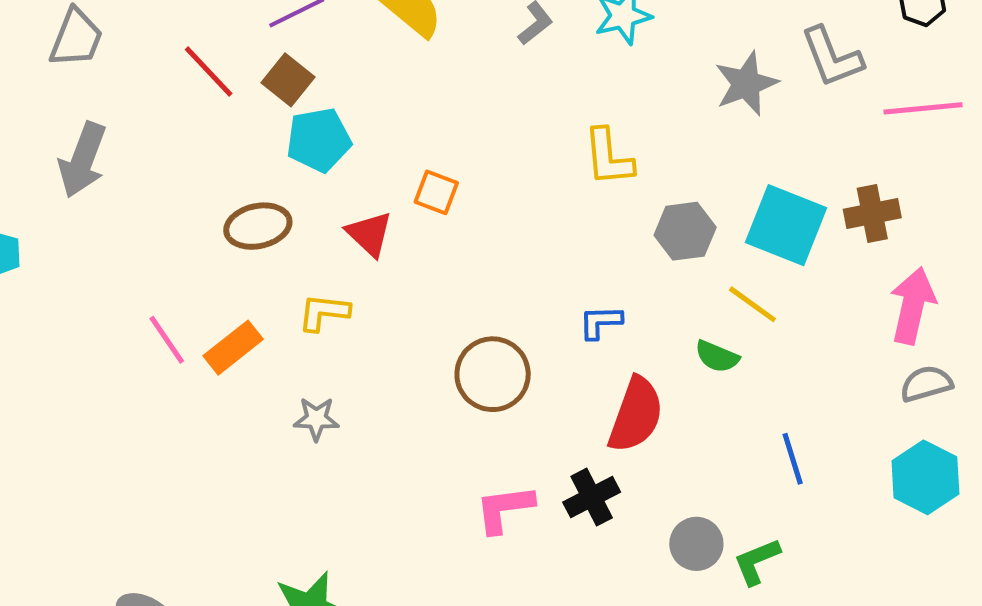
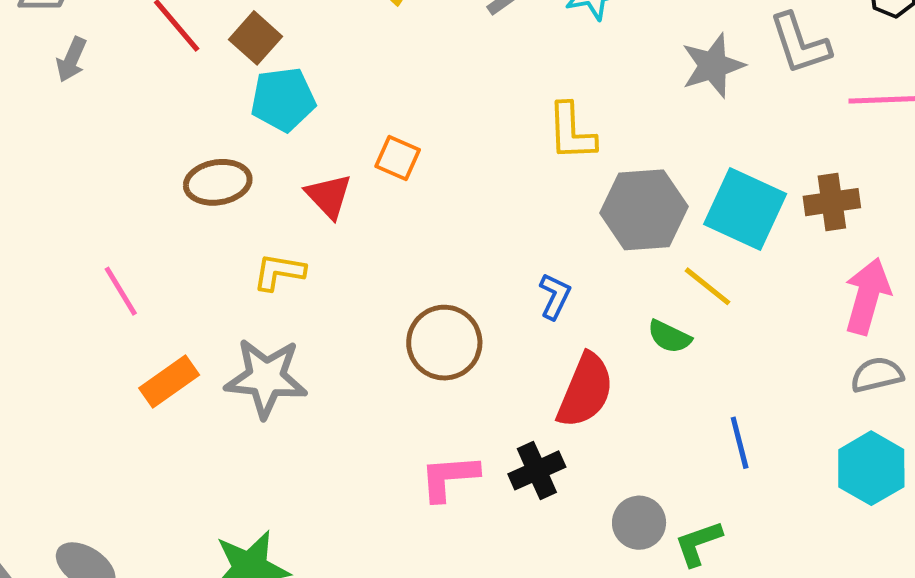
gray arrow: (83, 160) -> (71, 60), moved, size x0.6
gray hexagon: (685, 231) -> (644, 210), size x1.4
blue L-shape: (600, 322) -> (555, 296), turned 114
orange rectangle: (233, 348) -> (169, 381), moved
gray star: (316, 419) -> (266, 378), size x1.8

